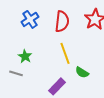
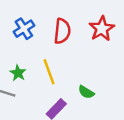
yellow line: (65, 53) -> (49, 72), moved

